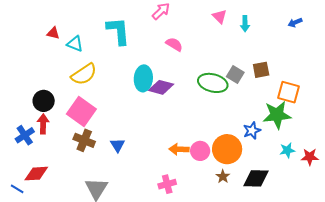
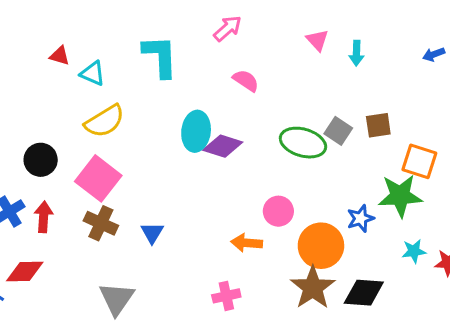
red arrow: (43, 124) -> (44, 217), moved
pink circle: (200, 151) -> (278, 211), moved
brown star: (223, 176) -> (313, 288), size x2.0

